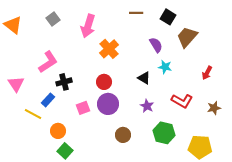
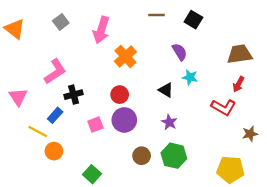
brown trapezoid: (187, 37) -> (240, 54), moved, turned 40
red L-shape: (182, 101) -> (223, 107), moved
brown star: (214, 108) -> (250, 134), moved
orange circle: (58, 131) -> (54, 151), moved
green hexagon: (164, 133) -> (174, 156), moved
green square: (65, 151) -> (92, 174), moved

